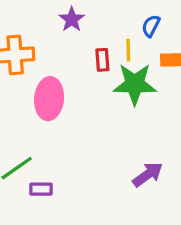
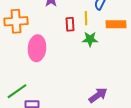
green star: (135, 84) -> (90, 39), size x0.6

